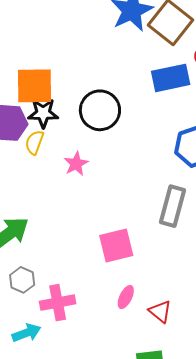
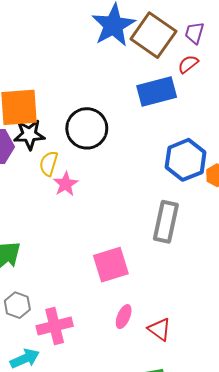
yellow semicircle: (34, 142) -> (49, 163), moved

